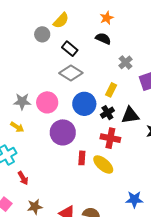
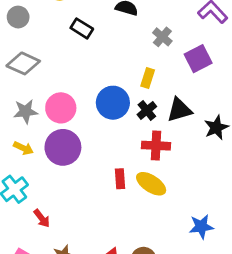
gray circle: (42, 34) -> (18, 17), moved
gray diamond: (71, 73) -> (23, 63), moved
purple circle: (63, 132) -> (63, 147), moved

